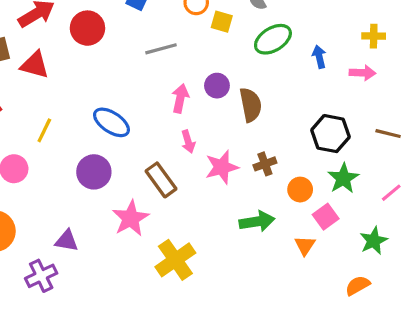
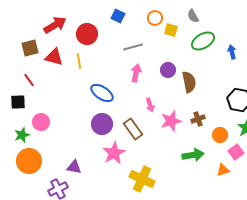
pink arrow: (180, 98) -> (136, 73), moved
yellow line: (44, 130) -> (79, 61), moved, turned -35
purple circle: (94, 172) -> (102, 124), moved
orange triangle: (305, 245) -> (223, 170), turned 40
yellow cross: (175, 260) -> (142, 179), turned -30

